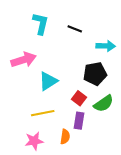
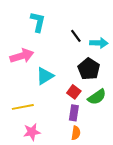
black line: (75, 29) -> (76, 36), moved, turned 32
black pentagon: (95, 74) -> (89, 69), turned -30
yellow line: (43, 113) -> (23, 107), moved
orange semicircle: (65, 137) -> (76, 133), moved

